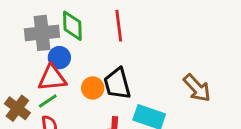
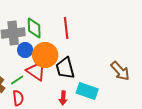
red triangle: (52, 78) -> (36, 71), moved, turned 40
orange circle: (93, 88) -> (45, 55), moved, size x1.6

